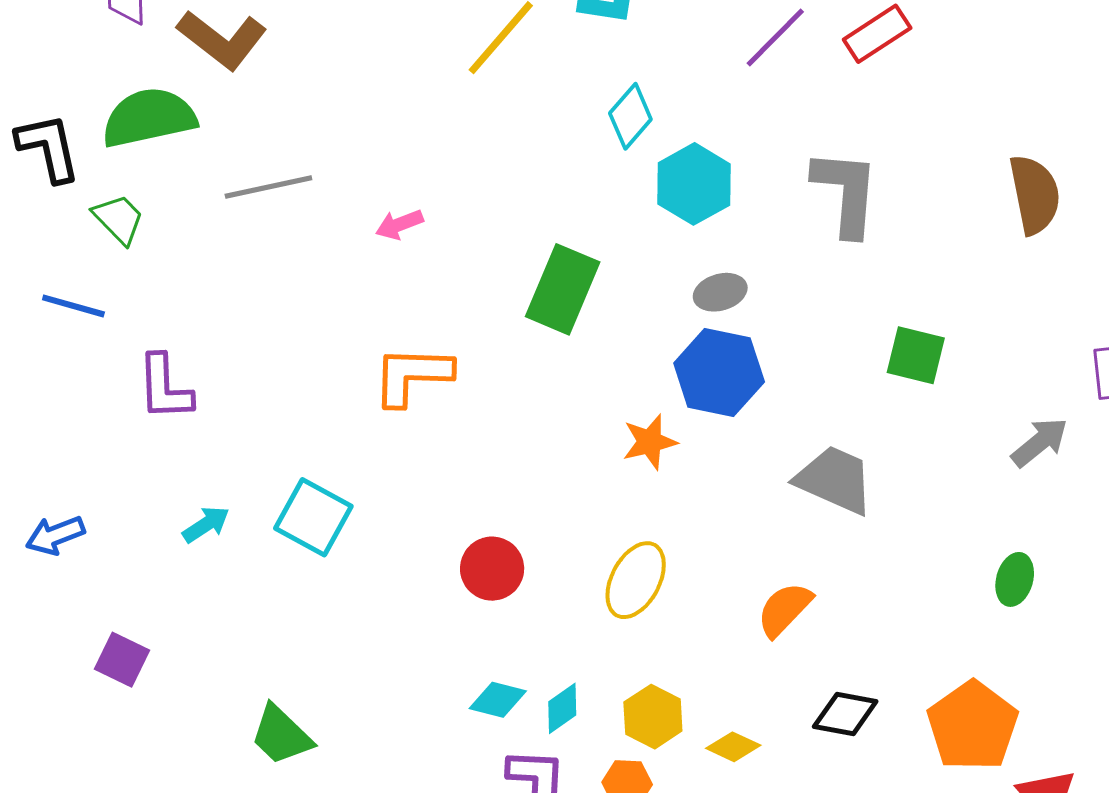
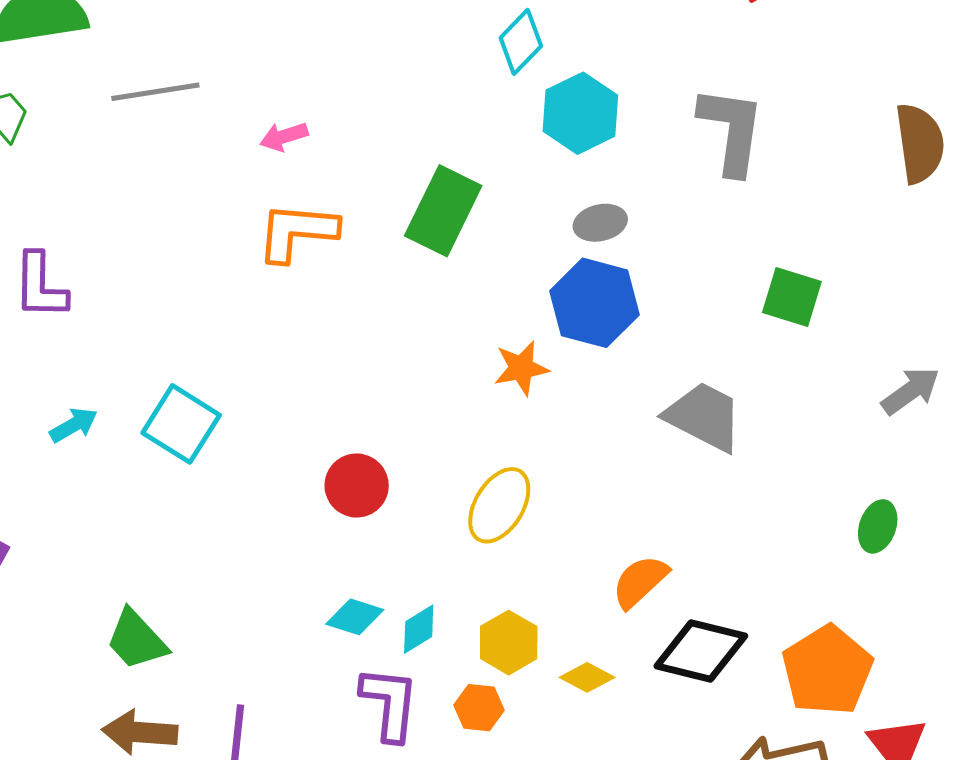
orange L-shape: (412, 375) -> (297, 232), moved
orange semicircle: (784, 609) -> (640, 582), moved
black diamond: (845, 714) -> (701, 651), size x1.4

